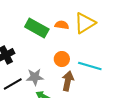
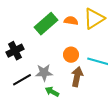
green rectangle: (37, 28) -> (46, 24), turned -70

